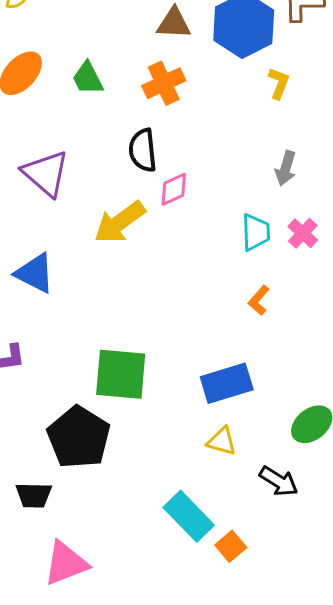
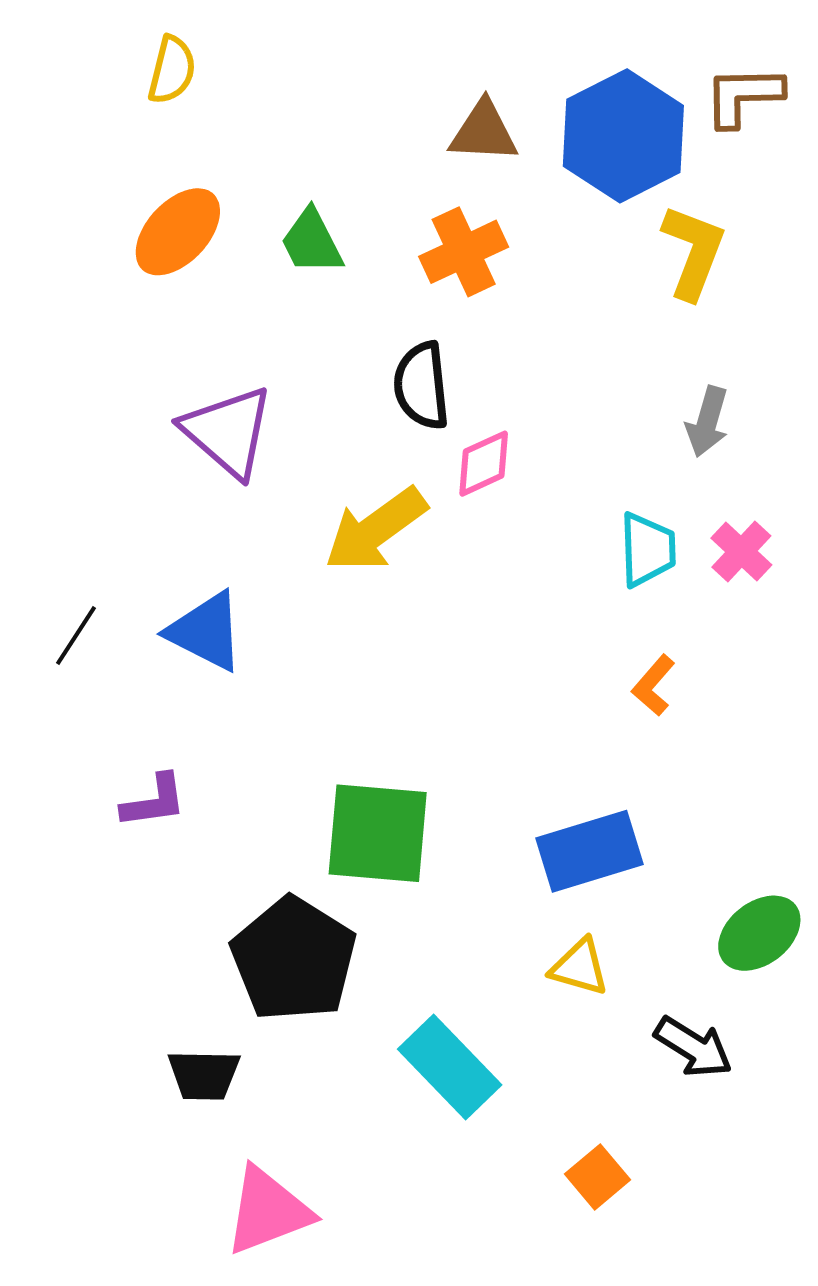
yellow L-shape: (279, 83) -> (693, 252), size x1.5
cyan rectangle: (189, 516) -> (450, 1067), moved

